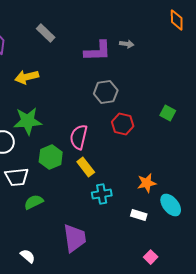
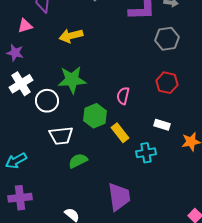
gray hexagon: (106, 92) -> (167, 39), moved
pink semicircle: (79, 137) -> (123, 96), size x0.7
yellow rectangle: (86, 167) -> (120, 133), moved
white rectangle: (139, 215) -> (162, 125), moved

